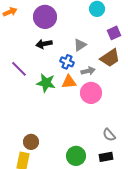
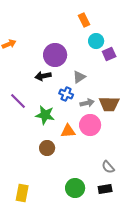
purple circle: (45, 17) -> (55, 55), moved
purple square: (114, 33) -> (109, 54), moved
brown trapezoid: (110, 58) -> (109, 104), moved, turned 35
orange triangle: (69, 82) -> (68, 131), moved
brown circle: (31, 142) -> (47, 148), moved

